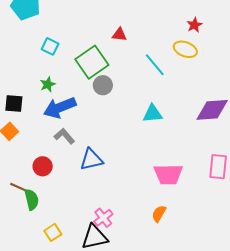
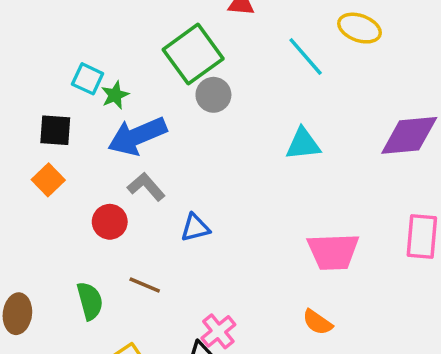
cyan square: (50, 46) -> (88, 79), moved
blue triangle: (91, 160) -> (195, 228), size x0.7
red circle: (43, 166) -> (110, 222), moved
brown line: (19, 187) -> (145, 285), moved
orange semicircle: (159, 214) -> (317, 322), turned -84

